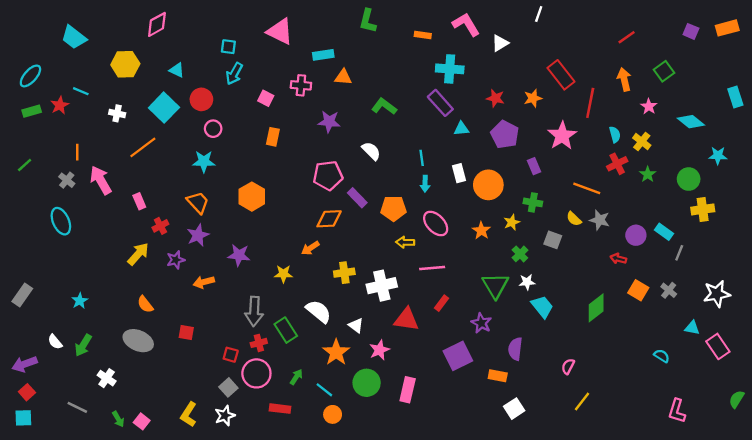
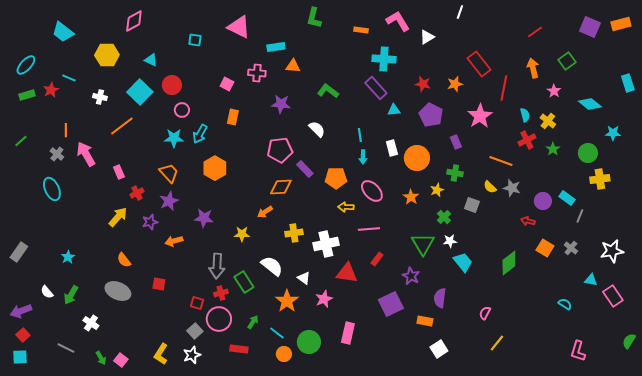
purple square: (691, 31) -> (590, 27), size x1.5
cyan arrow: (234, 74) -> (200, 134), moved
green circle: (367, 383) -> (309, 342), moved

